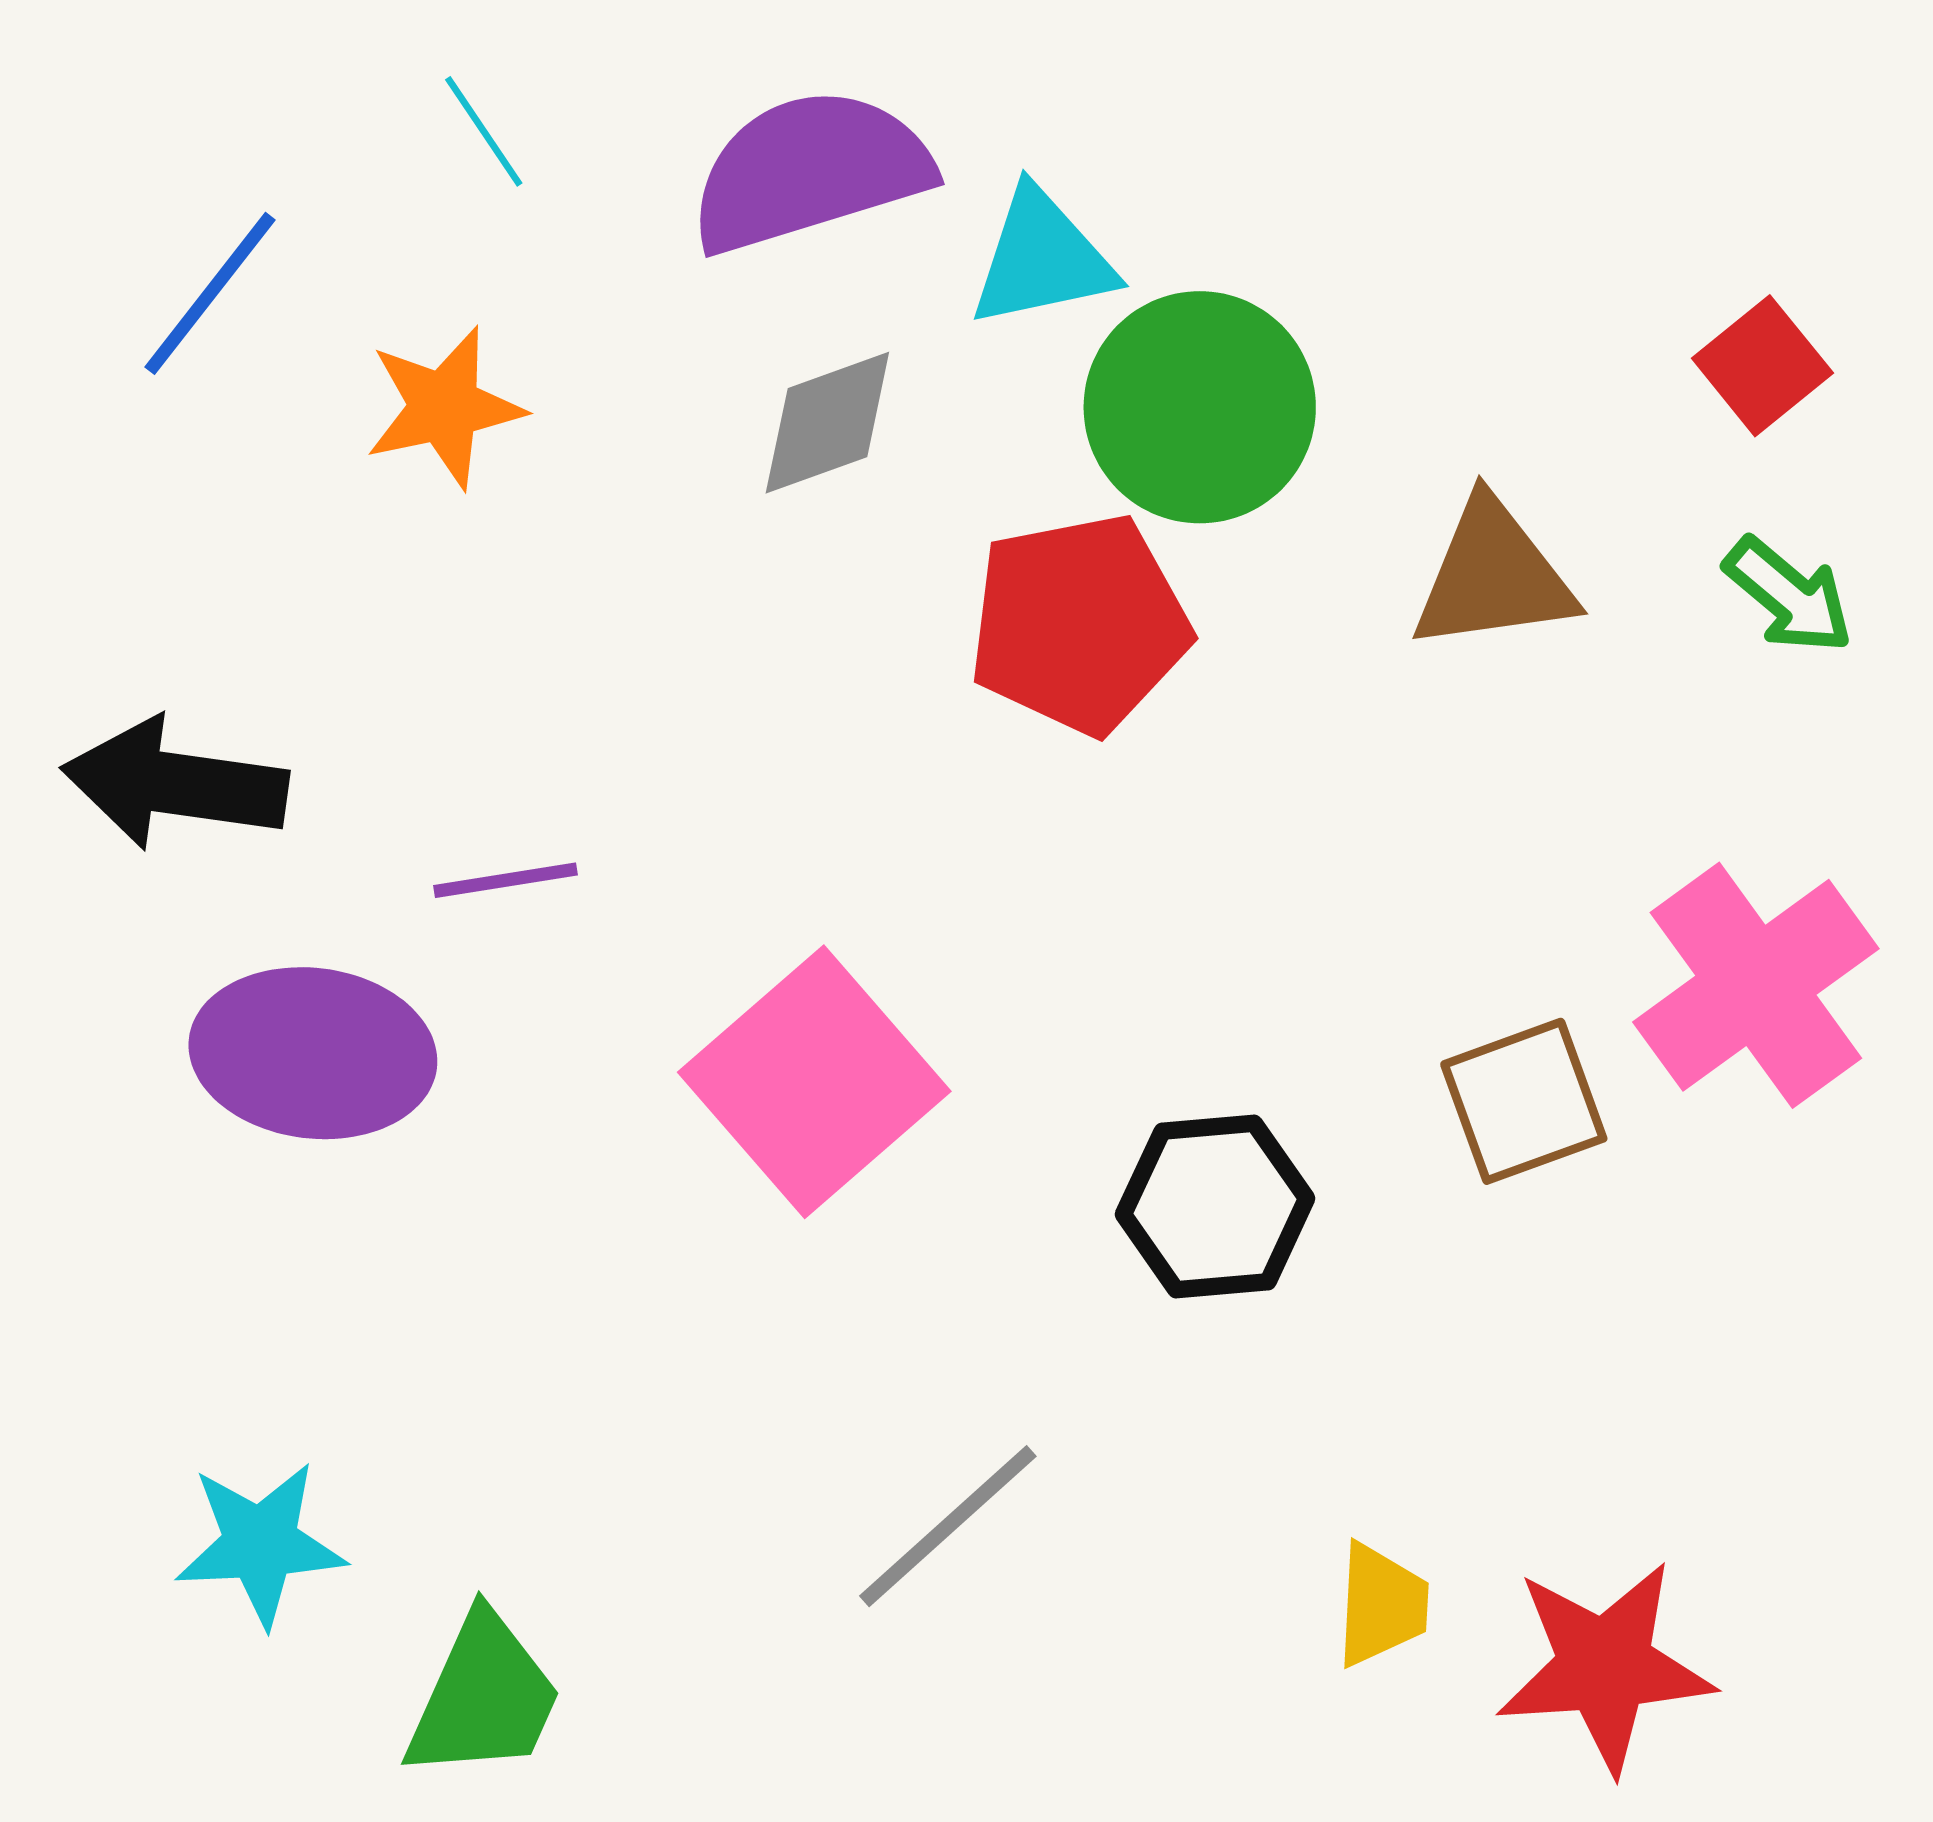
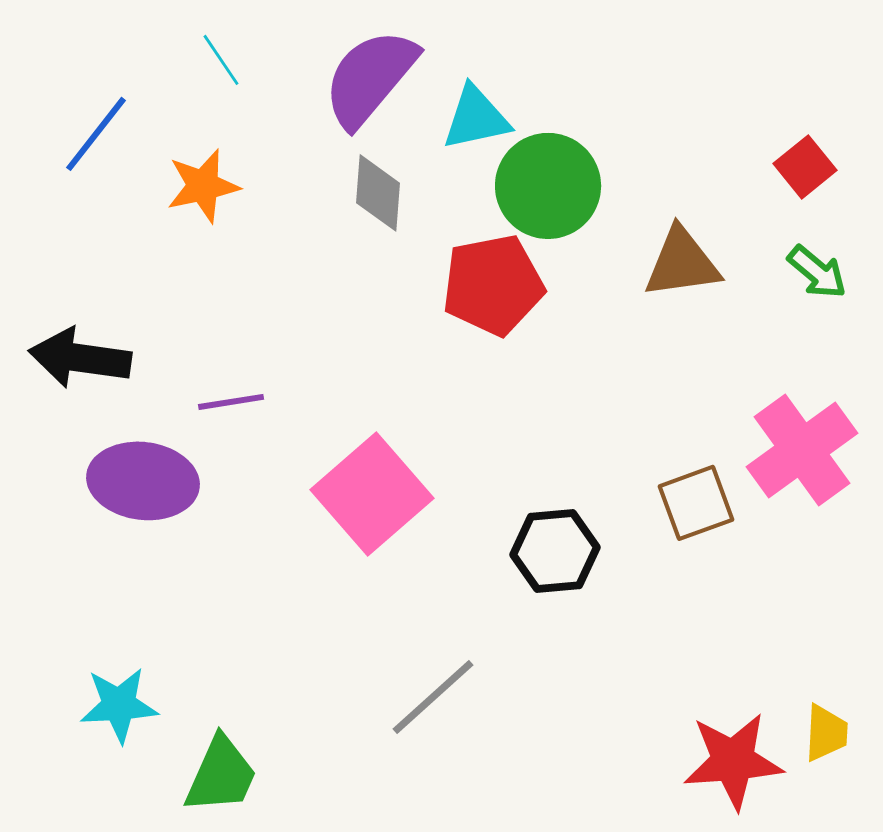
purple semicircle: (810, 171) -> (370, 78), turned -33
gray diamond: (827, 423) -> (378, 193), turned -66
yellow trapezoid: (1381, 1605) -> (826, 733), moved

